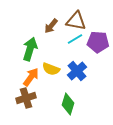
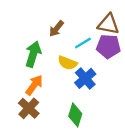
brown triangle: (76, 21) -> (108, 24), moved
yellow semicircle: (51, 69) -> (67, 63), moved
brown cross: (26, 98) -> (29, 108), turned -30

